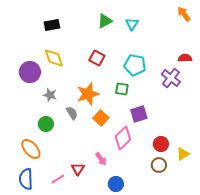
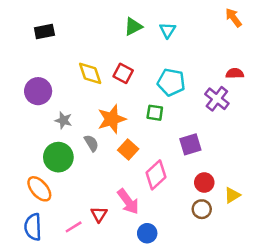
black rectangle: (52, 25) -> (44, 32), moved
yellow diamond: (54, 58) -> (90, 73), moved
purple square: (139, 114) -> (190, 144), moved
green circle: (46, 124) -> (58, 157), size x1.5
pink arrow: (101, 159) -> (128, 202), size x1.5

